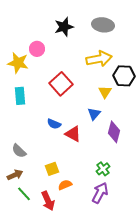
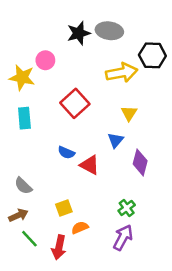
gray ellipse: (103, 25) -> (109, 31), moved
black hexagon: (124, 76) -> (152, 55), moved
red arrow: (48, 201) -> (59, 247), turned 36

